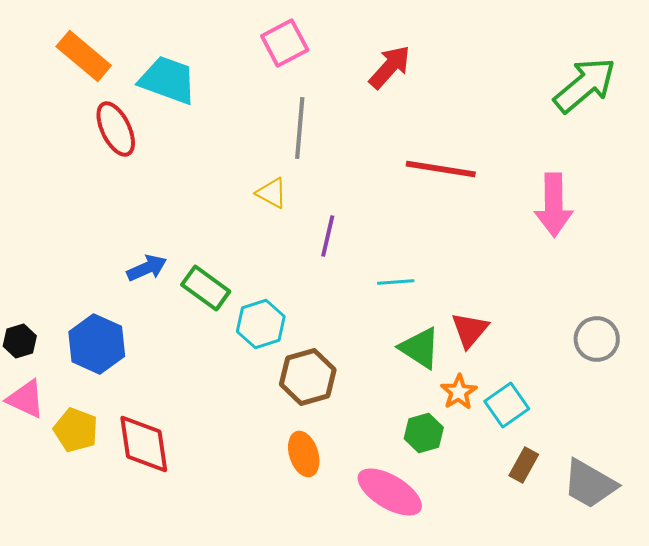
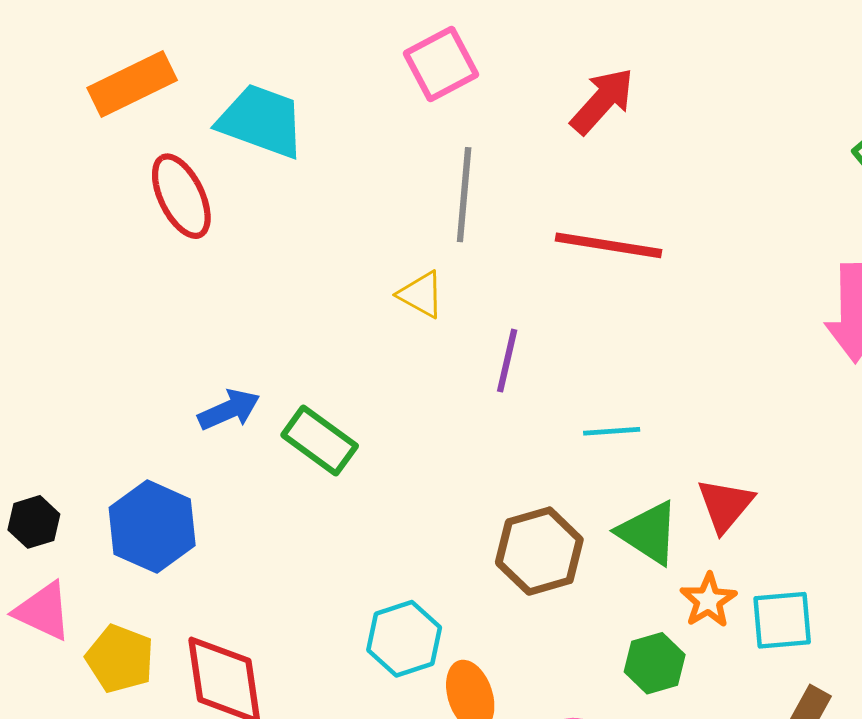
orange rectangle: (84, 56) -> (132, 84), turned -66
red line: (441, 169) -> (608, 245), moved
cyan hexagon: (261, 324) -> (404, 639), moved
brown hexagon: (308, 377) -> (539, 551), moved
cyan square: (507, 405) -> (782, 620), turned 30

